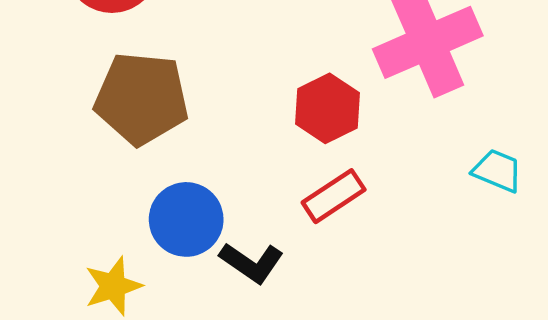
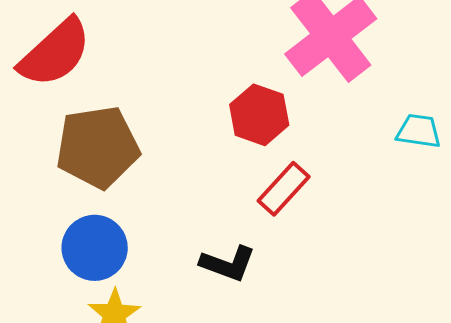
blue circle: (186, 219) -> (95, 248), moved

